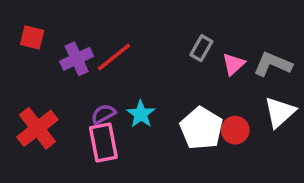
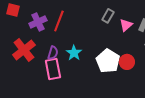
red line: (114, 57) -> (59, 21), turned -30
purple semicircle: (103, 114) -> (53, 53), turned 136
red cross: (37, 128) -> (24, 50), moved

